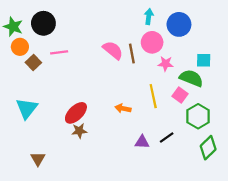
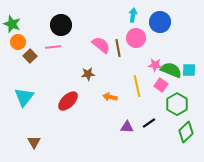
black circle: (43, 23) -> (61, 25), moved
cyan square: (204, 60) -> (189, 70), moved
pink star: (166, 64) -> (155, 65), moved
brown star: (79, 131) -> (88, 74), moved

